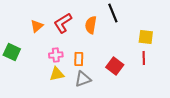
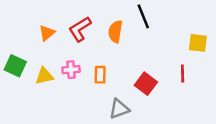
yellow square: (146, 37) -> (198, 43), moved
yellow triangle: (57, 74) -> (44, 76), moved
gray triangle: (83, 79) -> (119, 109), moved

